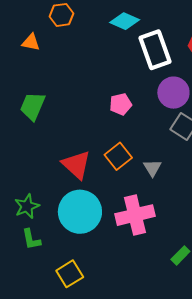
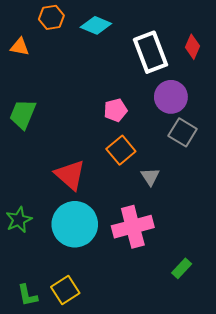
cyan diamond: (125, 21) -> (96, 25), moved
orange square: (118, 156) -> (121, 150), moved
green L-shape: (31, 239) -> (27, 295), moved

